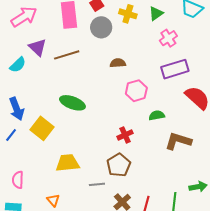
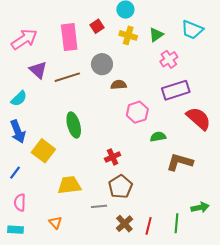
gray circle: (101, 27) -> (102, 64), moved
cyan semicircle: (18, 65) -> (19, 99), moved
green ellipse: (72, 103) -> (74, 125), turned 55
blue line: (11, 135) -> (15, 173), moved
red cross: (125, 135) -> (113, 157), moved

